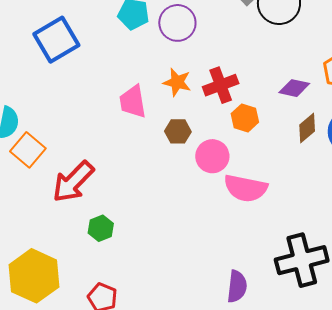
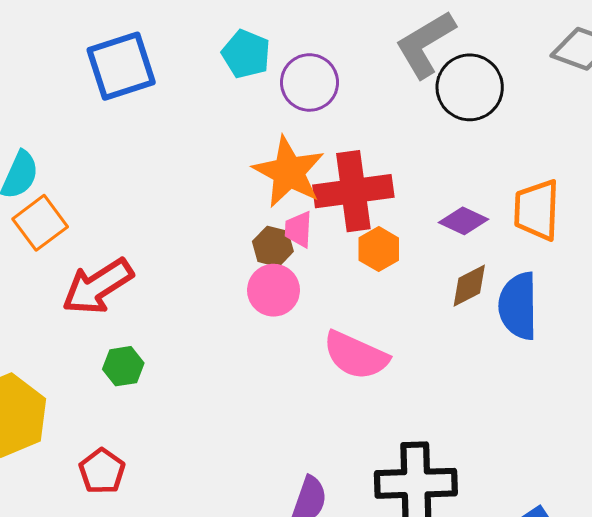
orange star: (177, 82) -> (289, 172), size x1.6
red cross: (221, 85) -> (353, 191), size x1.4
pink trapezoid: (133, 102) -> (298, 229), moved, size x0.7
pink circle: (212, 156) -> (274, 290), moved

